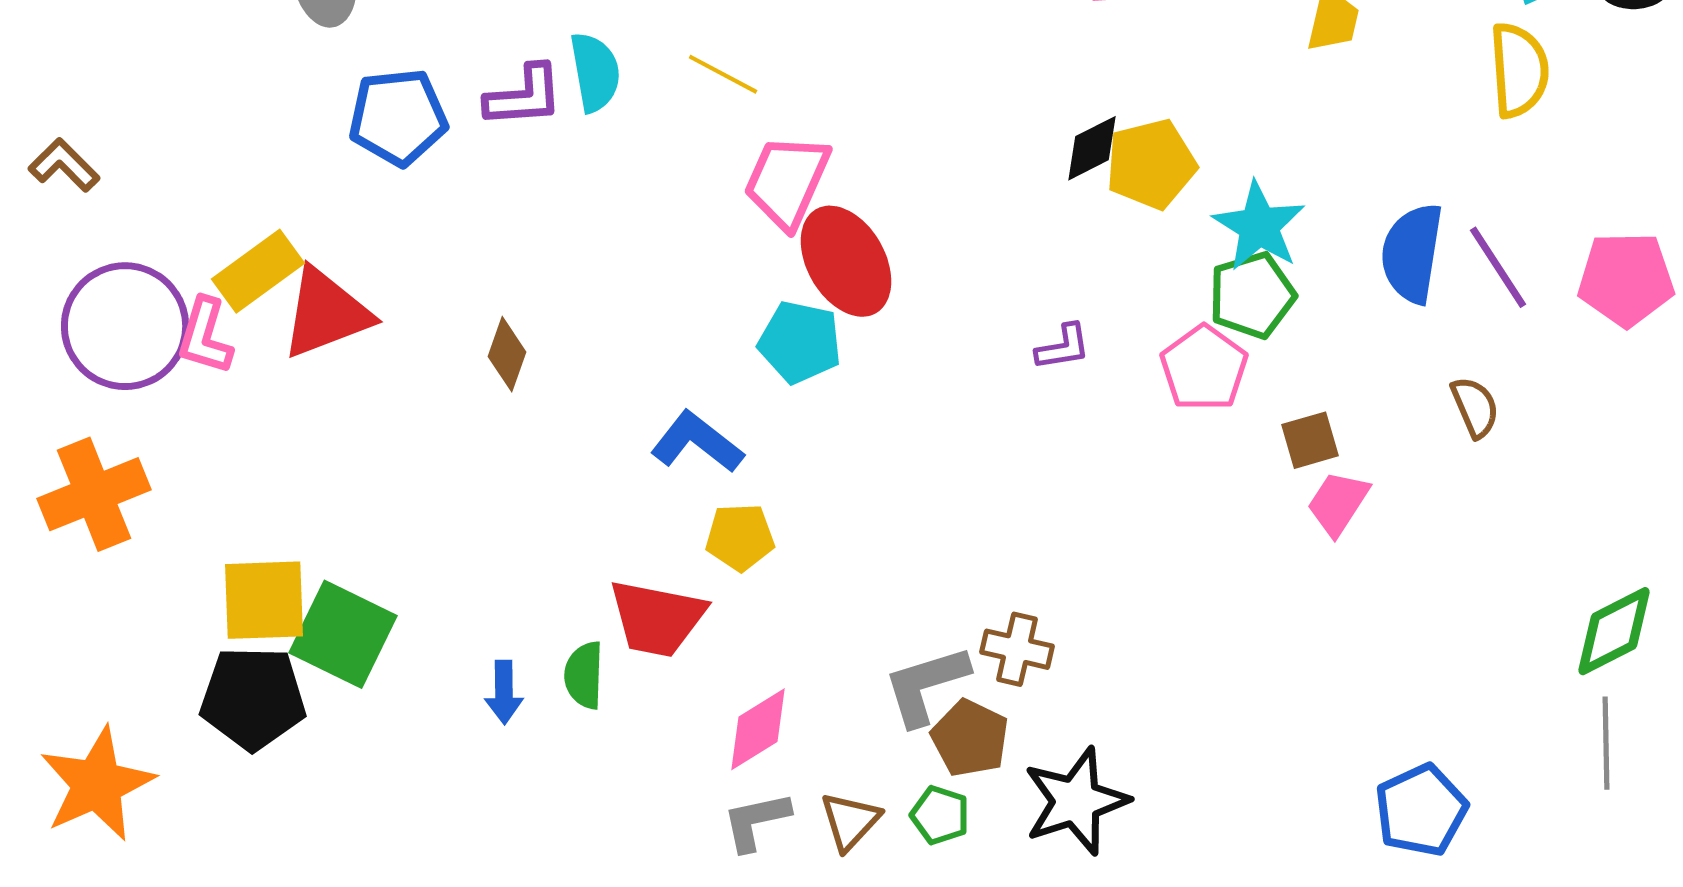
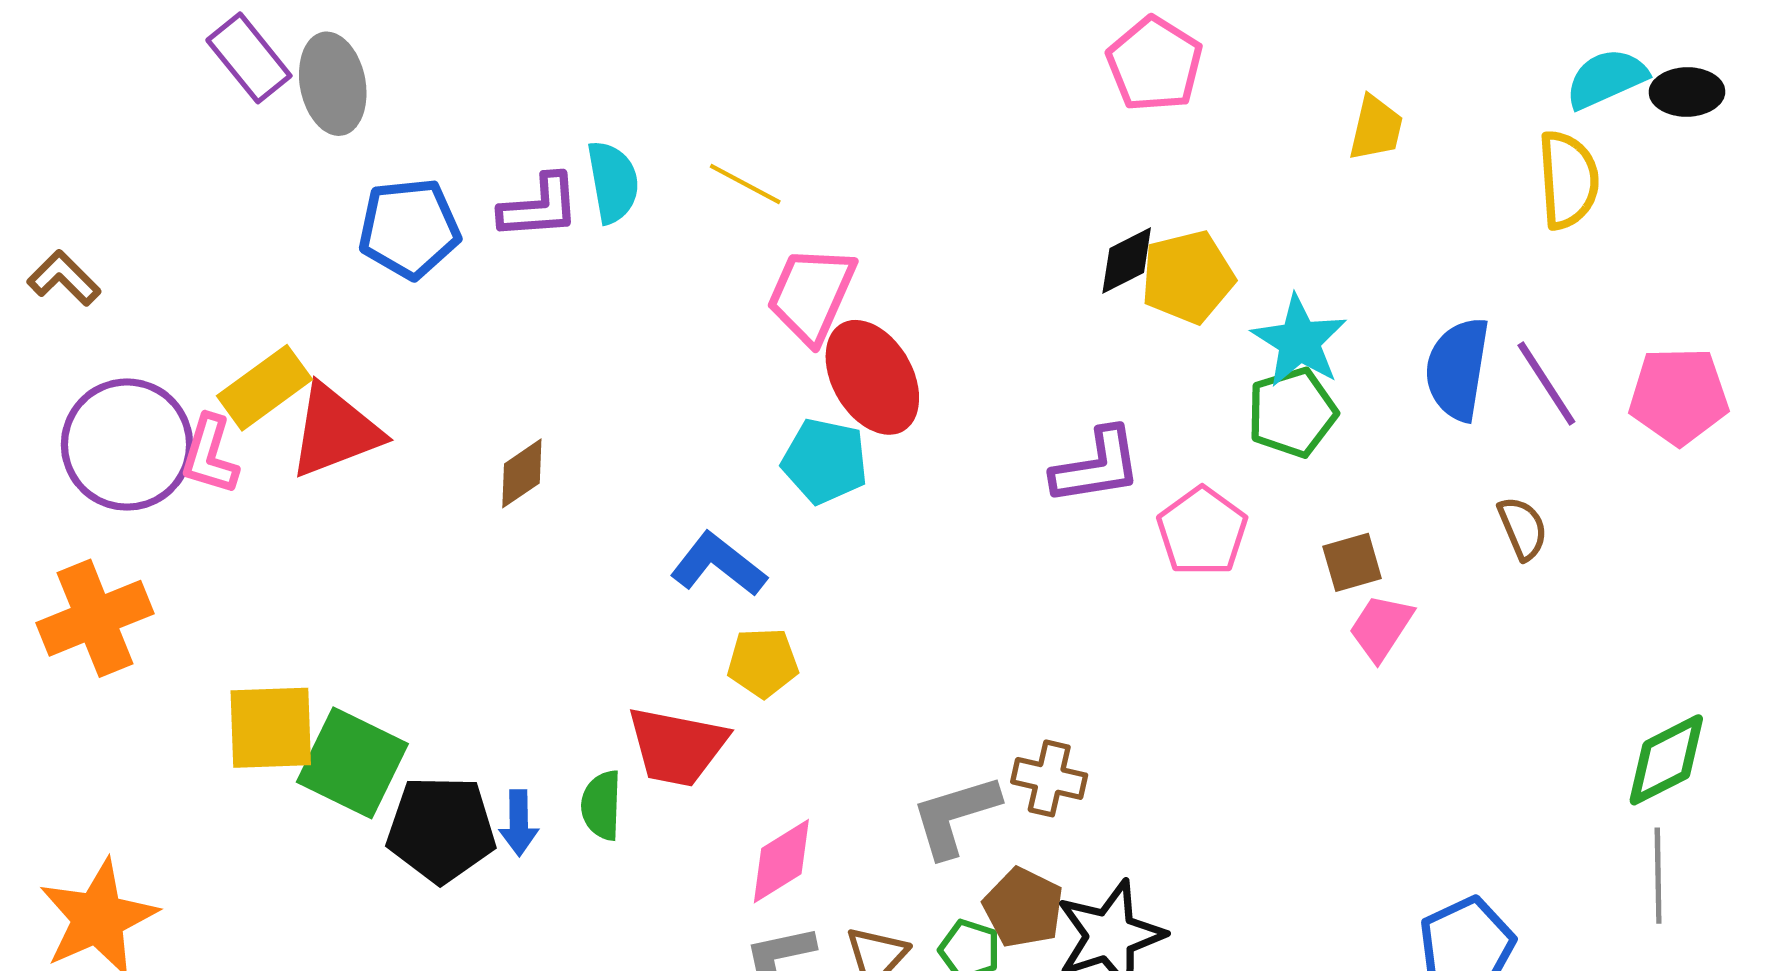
purple L-shape: (1063, 347) -> (1097, 466), size x1.6
brown diamond: (507, 354) -> (522, 473), turned 36
pink pentagon: (1204, 368) -> (1202, 531), moved
black pentagon: (253, 698) -> (441, 829), moved
brown pentagon: (970, 738) -> (1023, 908), moved

